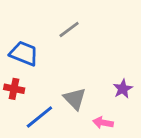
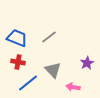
gray line: (69, 29) -> (49, 37), moved
red cross: (14, 89) -> (18, 62), moved

